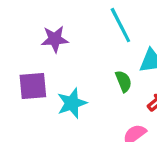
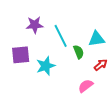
cyan line: (120, 25) -> (61, 36), moved

